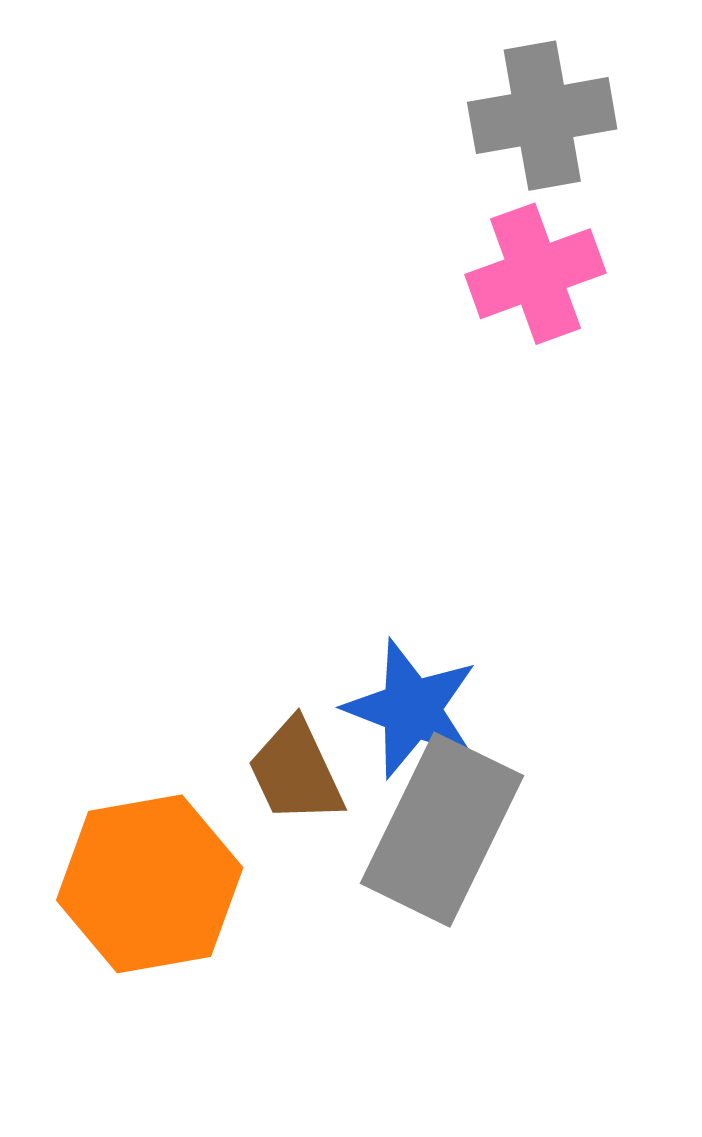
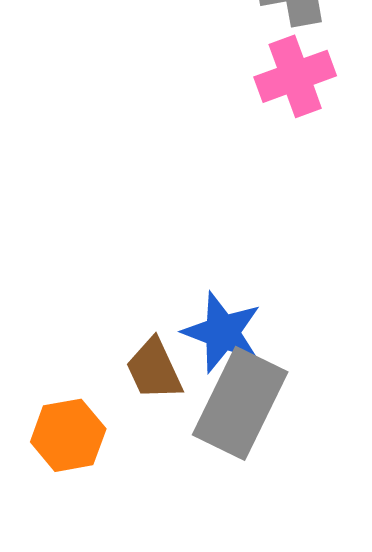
orange hexagon: (150, 884) -> (68, 435), size x0.7

